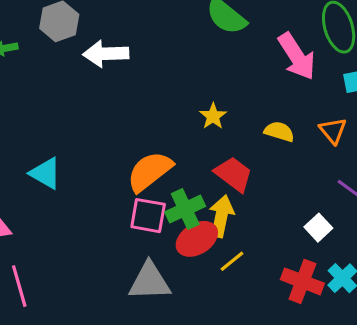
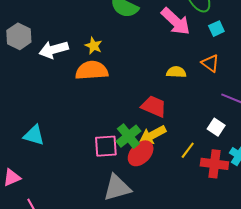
yellow star: (213, 116) -> (94, 46), moved
orange semicircle: (150, 171) -> (92, 70), moved, turned 48
yellow arrow: (221, 216) -> (153, 135), turned -116
yellow line: (232, 261) -> (188, 150), moved

